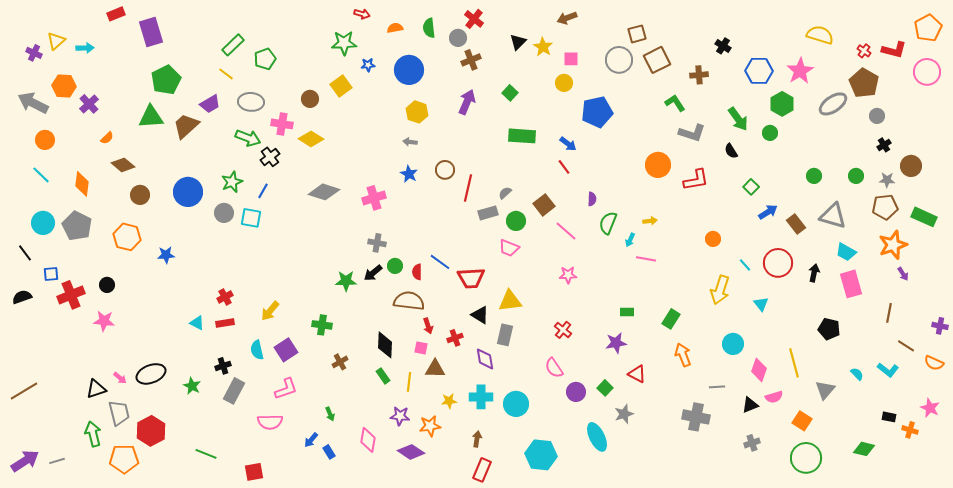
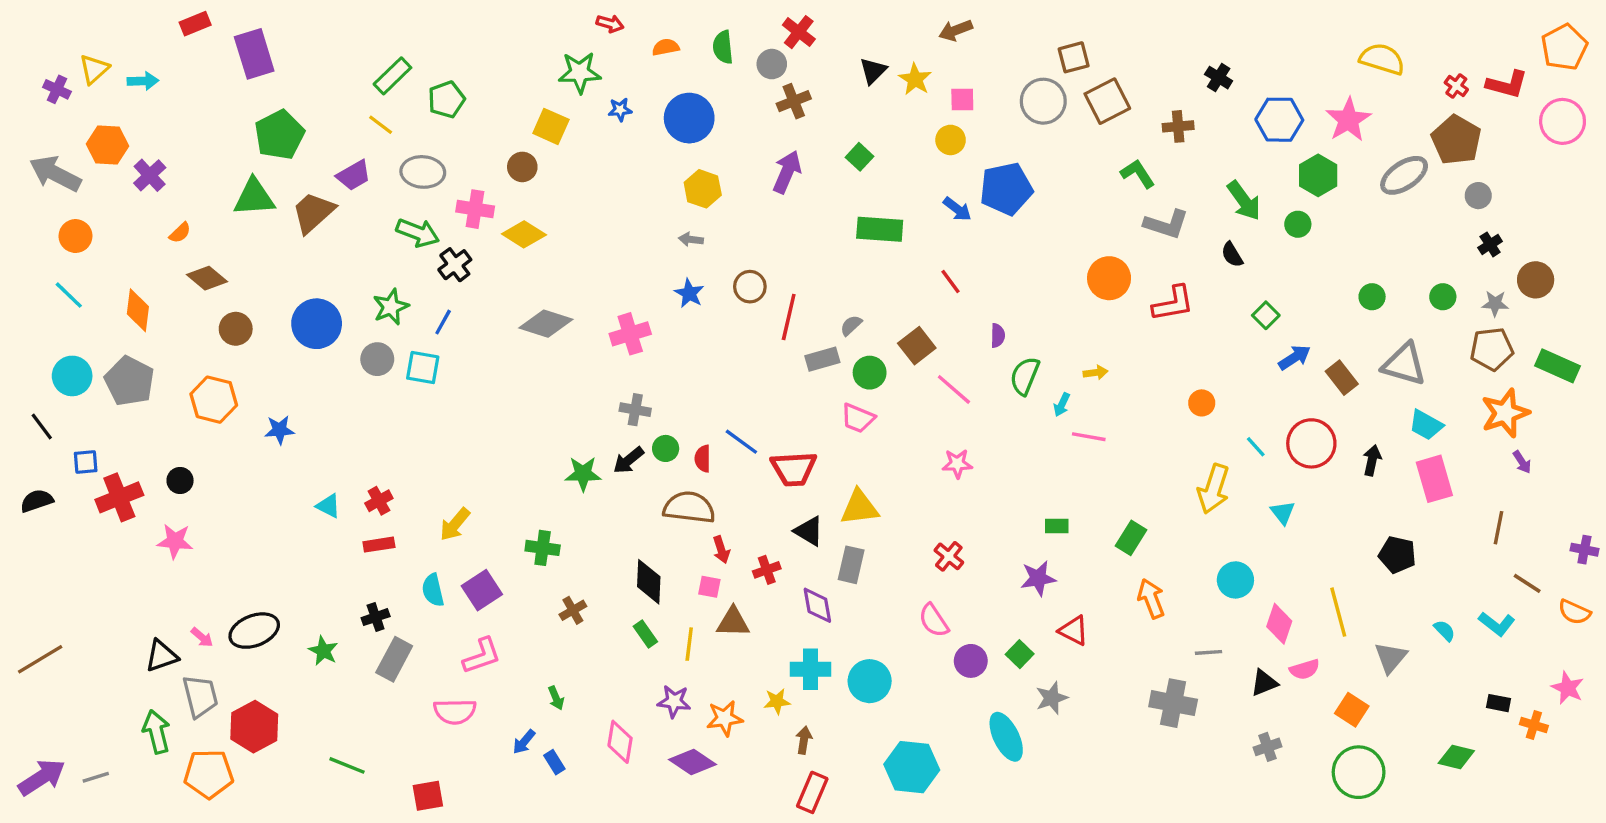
yellow square: (341, 86) -> (551, 126), moved, turned -30
blue arrow: (568, 144) -> (957, 209), moved
cyan triangle: (197, 323) -> (328, 506), moved
yellow star: (449, 401) -> (777, 701), moved

